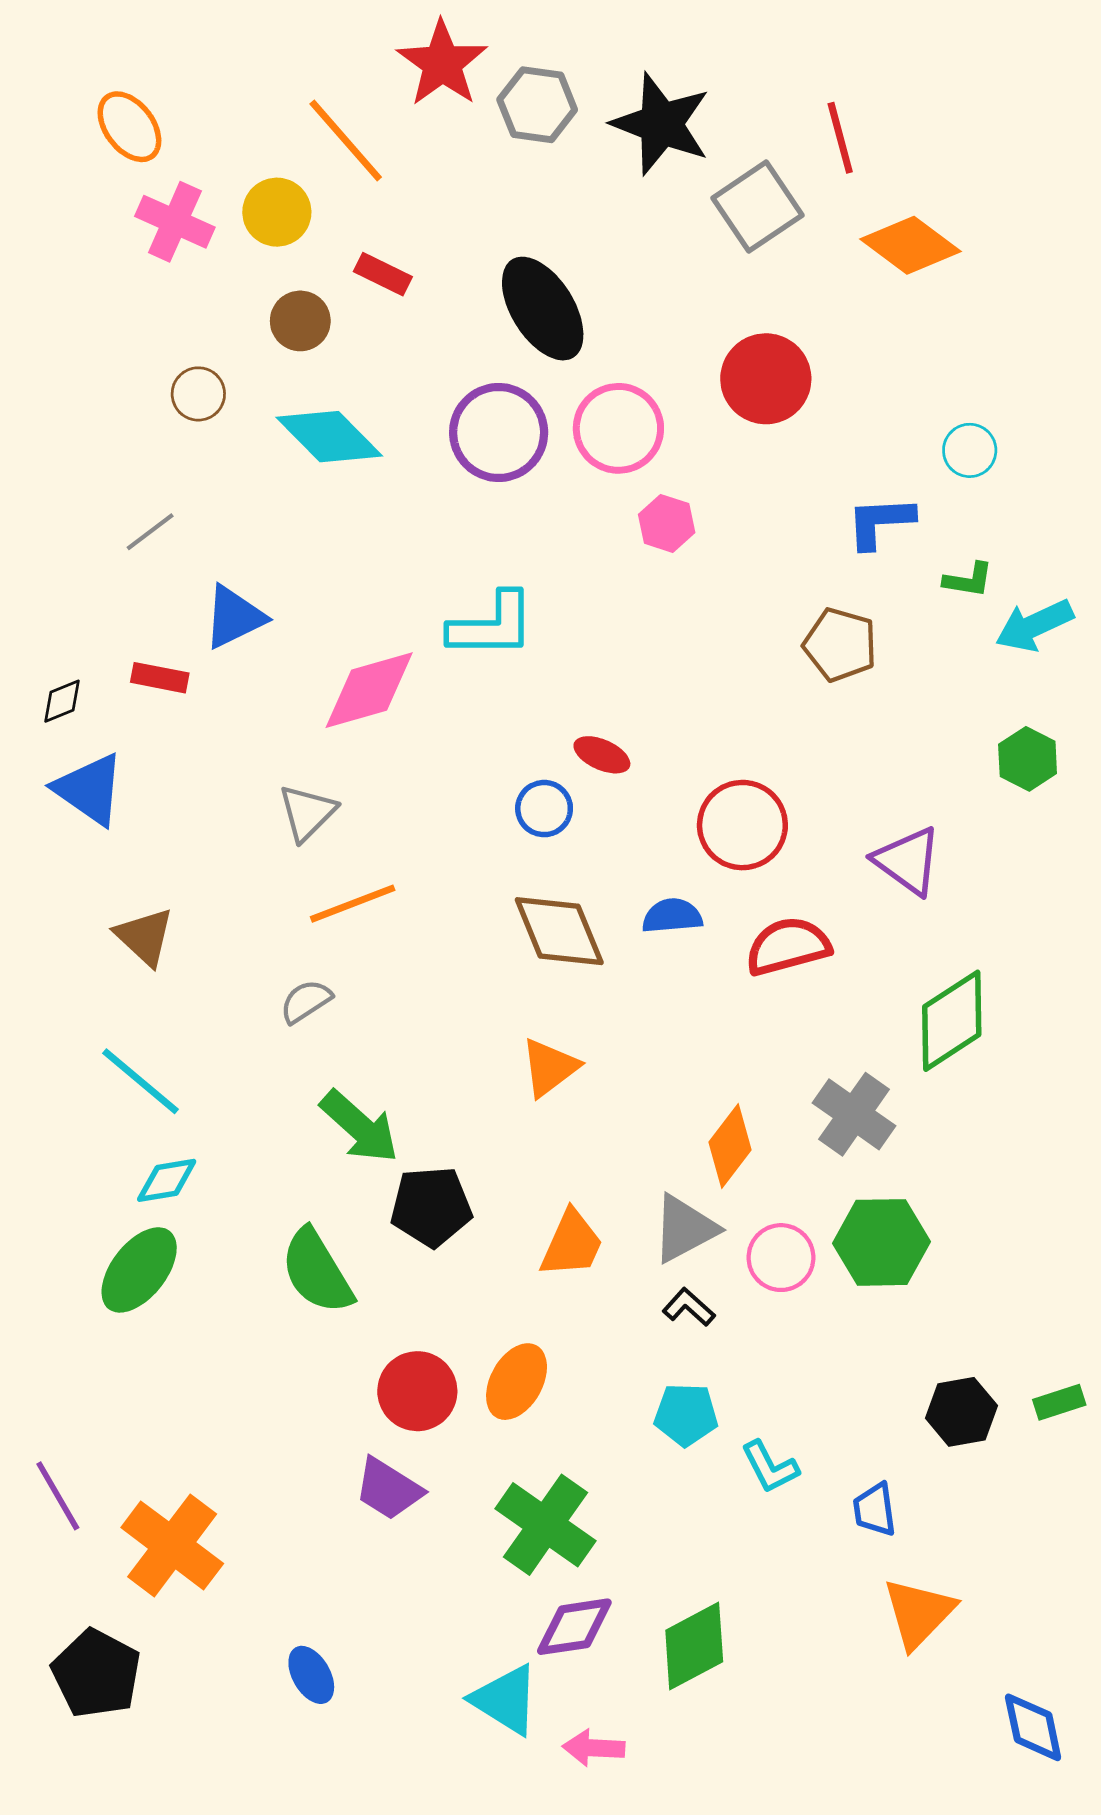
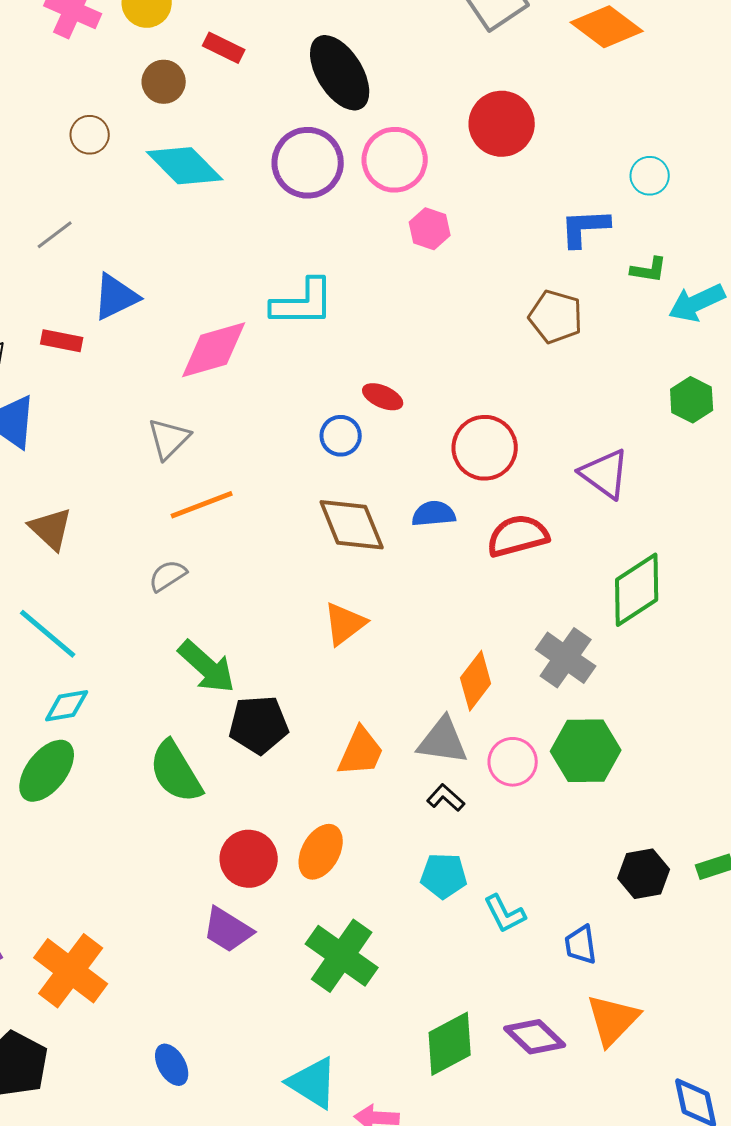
gray triangle: (685, 1229) -> (443, 741), turned 36
purple diamond: (574, 1627) -> (535, 1037), moved, turned 52

